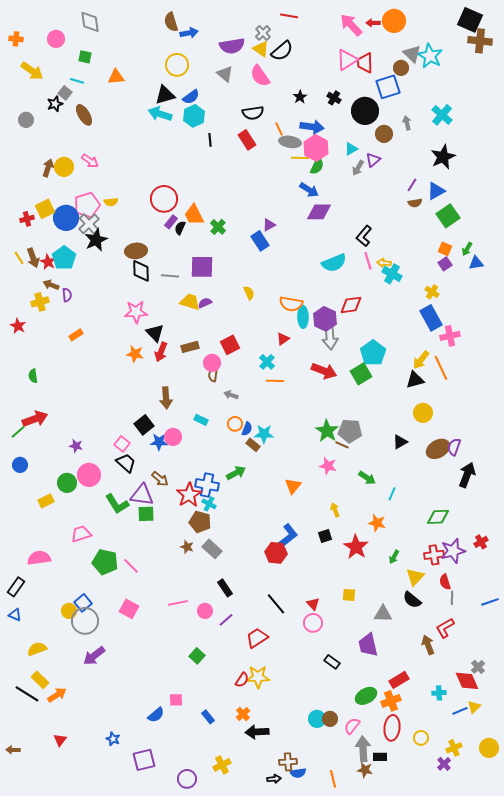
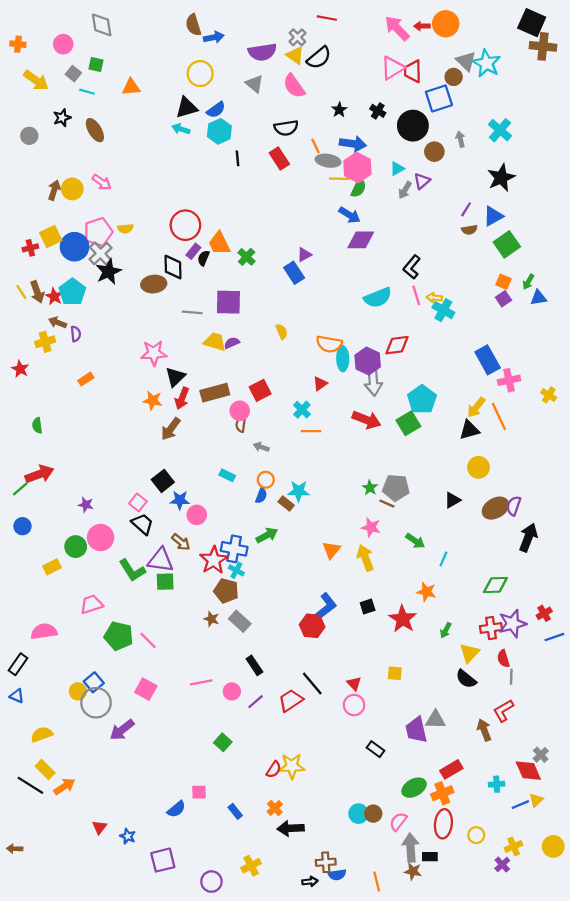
gray square: (65, 93) -> (73, 74), moved
cyan arrow: (160, 114) -> (181, 129), size x0.7
black diamond: (141, 271) -> (173, 267), moved
yellow cross: (432, 292) -> (549, 395), moved
black triangle: (155, 333) -> (175, 377), turned 30
brown rectangle: (190, 347) -> (215, 393), size x1.4
brown arrow: (166, 398) -> (171, 429), moved, turned 40
blue semicircle: (247, 429) -> (261, 496), moved
green star: (327, 431) -> (370, 488), size x0.6
pink circle: (173, 437) -> (197, 515), moved
yellow arrow: (335, 510) -> (365, 558), moved, size x1.6
blue line: (490, 602) -> (554, 637), moved
gray triangle: (383, 614) -> (436, 720), moved
red trapezoid: (257, 638) -> (291, 700), moved
purple arrow: (94, 656) -> (122, 730), moved
red triangle: (60, 740) -> (99, 827), moved

